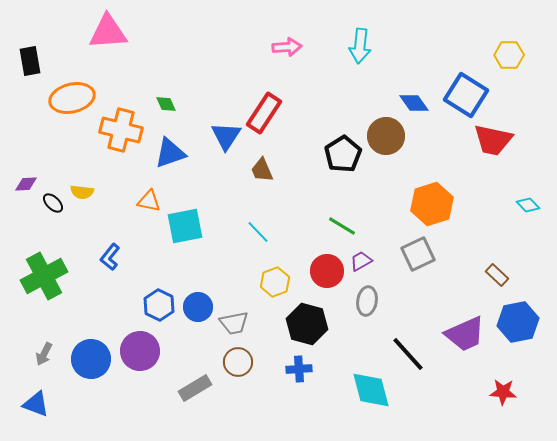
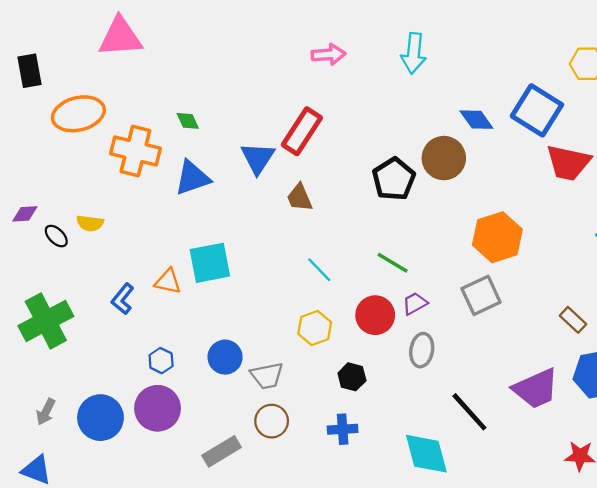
orange triangle: (149, 201) -> (168, 281), moved
cyan line: (258, 232) -> (319, 270), moved
blue hexagon: (159, 305) -> (161, 361), moved, size x0.7
black hexagon: (307, 324) -> (352, 377), size x0.6

